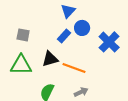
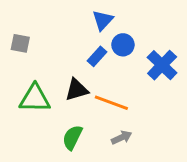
gray square: (23, 35) -> (20, 43), moved

